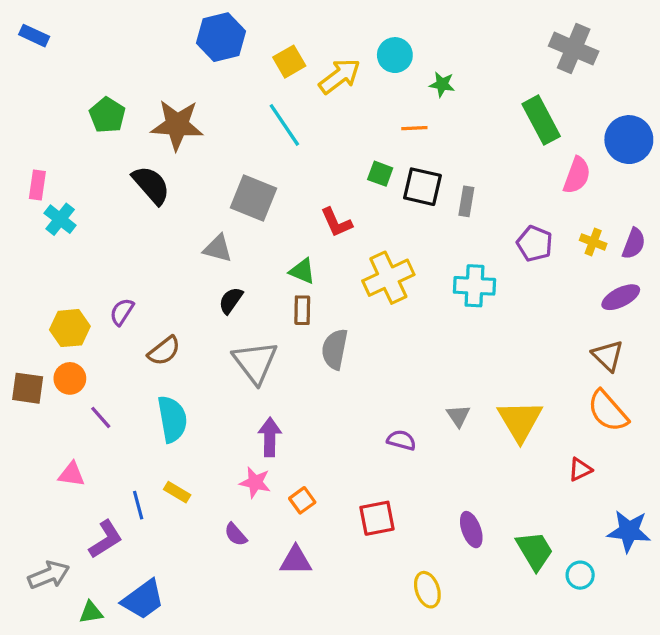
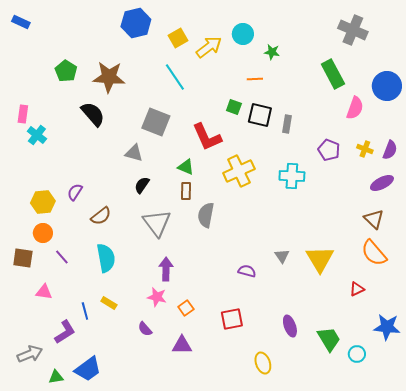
red L-shape: (336, 222) -> (207, 137), size x1.5
brown square: (28, 388) -> (23, 258), moved

